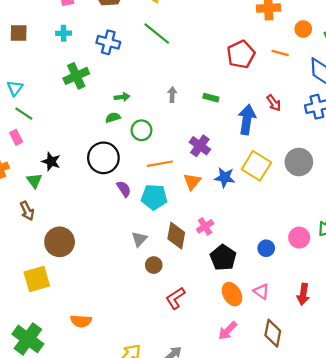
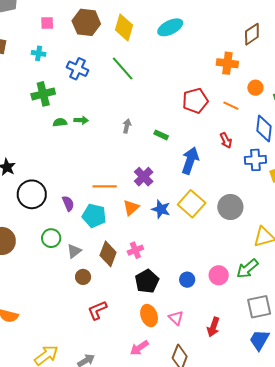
red arrow: (274, 103) -> (226, 140), moved
green semicircle: (113, 118) -> (60, 122), moved
green circle: (141, 130) -> (51, 238), moved
black circle: (103, 158) -> (32, 194), moved

